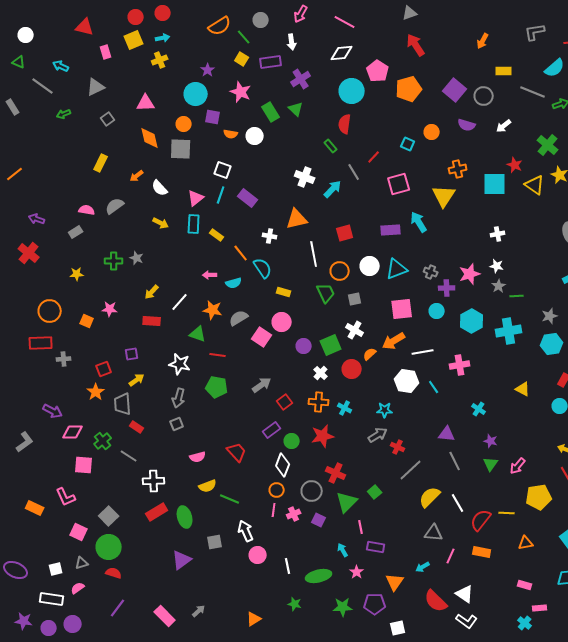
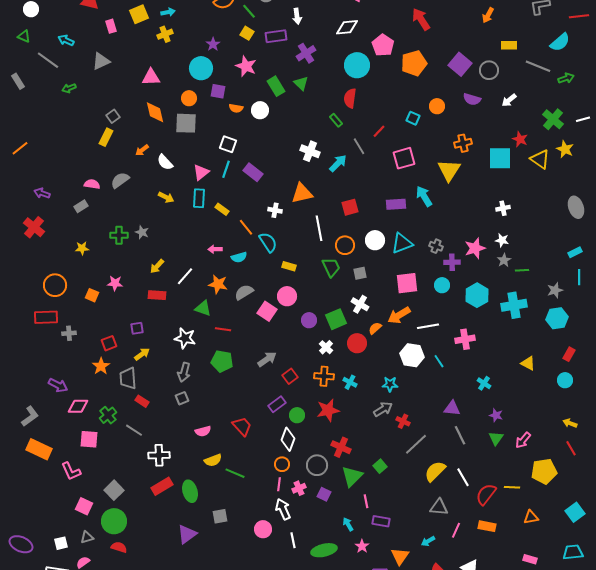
gray square: (108, 119) -> (113, 116), moved
orange rectangle: (35, 508) -> (39, 449), moved, size x1.4
white arrow: (246, 531) -> (283, 509), moved

